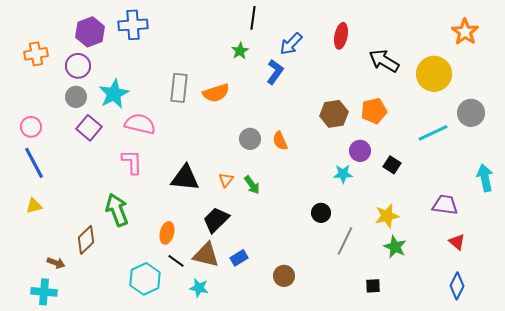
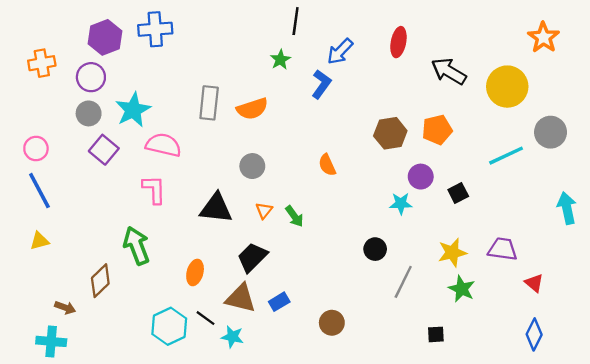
gray circle: (250, 139) -> (252, 166), moved
black square: (392, 165) -> (458, 193), turned 30
purple trapezoid: (445, 205) -> (503, 249), moved
black line: (176, 261) -> (206, 318), moved

